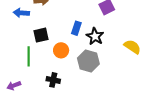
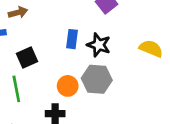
orange circle: (61, 50) -> (68, 86), moved

